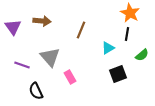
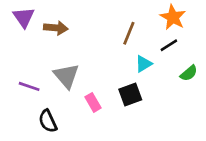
purple triangle: (13, 27) -> (24, 17), moved
brown line: (81, 30) -> (129, 33), moved
black line: (127, 34) -> (169, 45), turned 48
black square: (118, 74) -> (130, 94), moved

